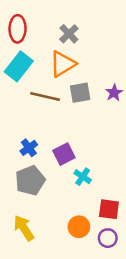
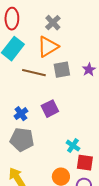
purple square: (64, 154) -> (50, 109), moved
cyan cross: (83, 177) -> (73, 146), moved
gray pentagon: (30, 180) -> (22, 140), turned 30

